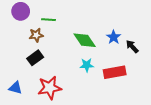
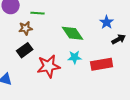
blue star: (114, 37) -> (107, 22), moved
black arrow: (132, 46) -> (119, 39), turned 104
red star: (50, 88) -> (49, 66), moved

